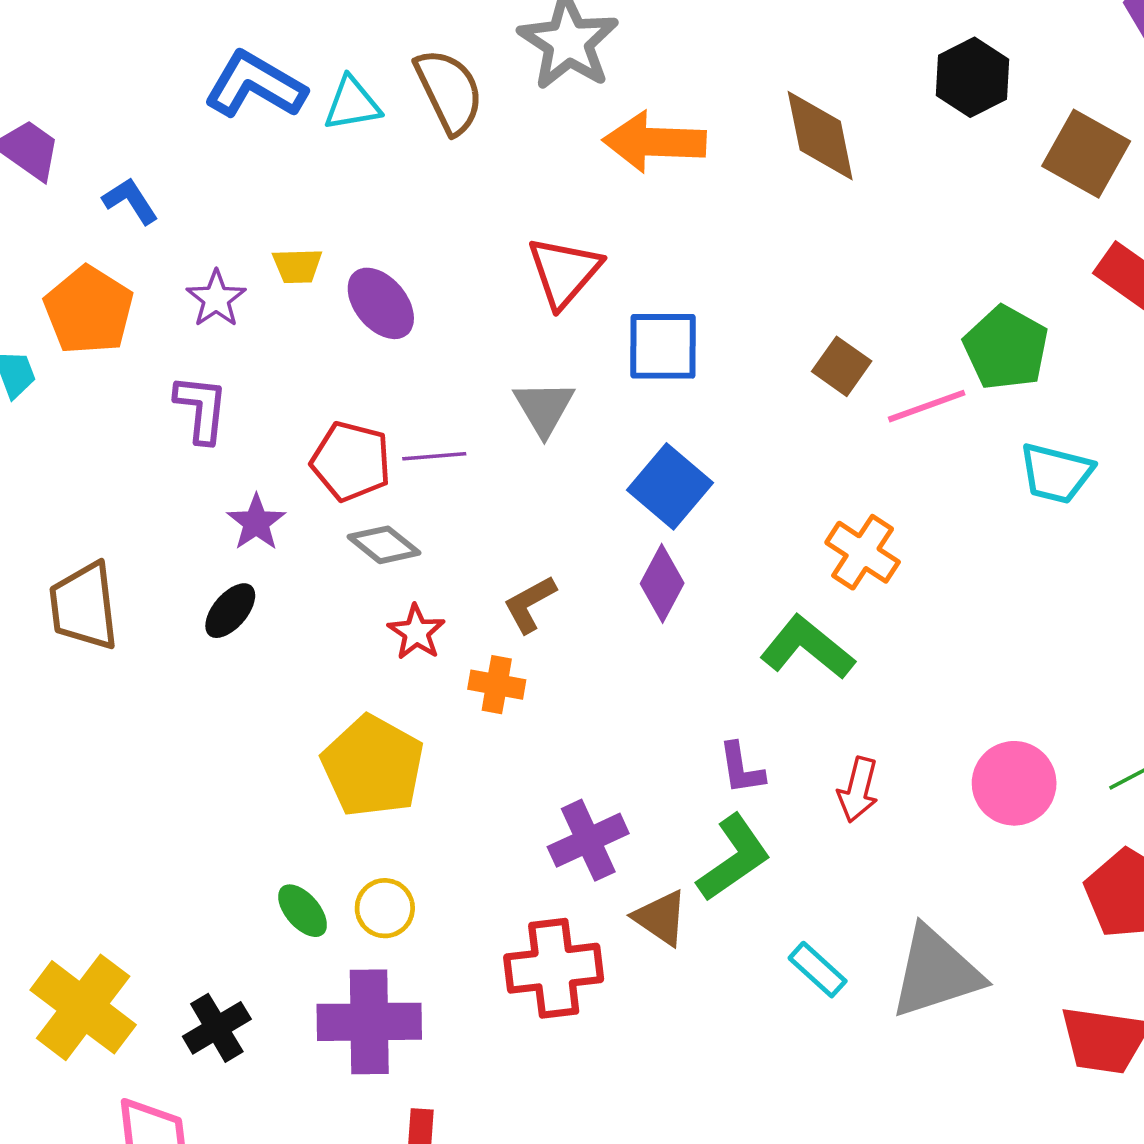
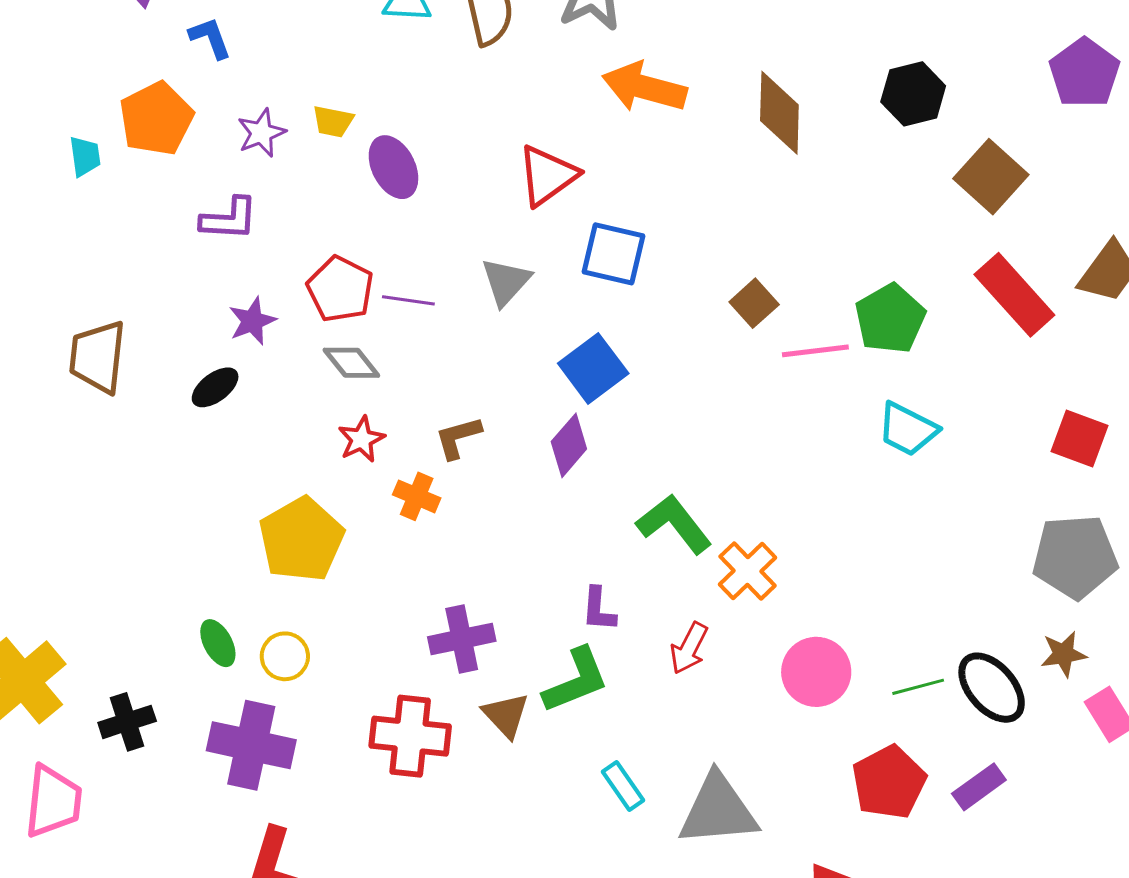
purple L-shape: (201, 409) -> (229, 219), turned 74
orange cross: (863, 552) -> (748, 571), moved

